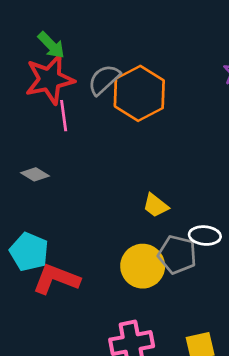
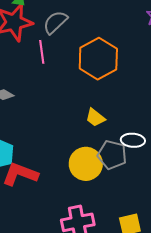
orange hexagon: (139, 93) -> (98, 59), moved
pink line: (64, 116) -> (42, 52), moved

